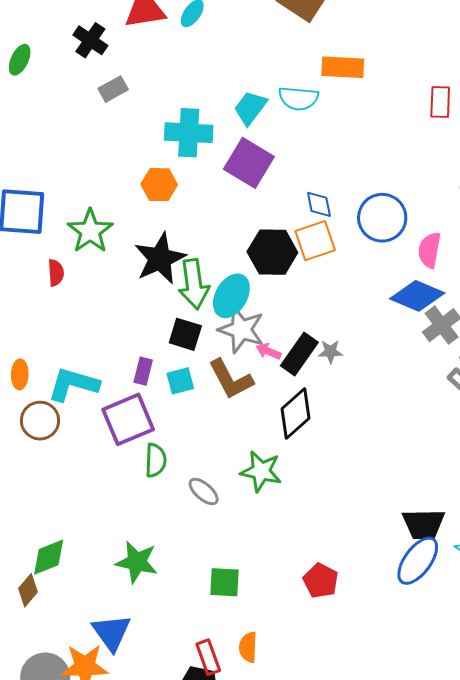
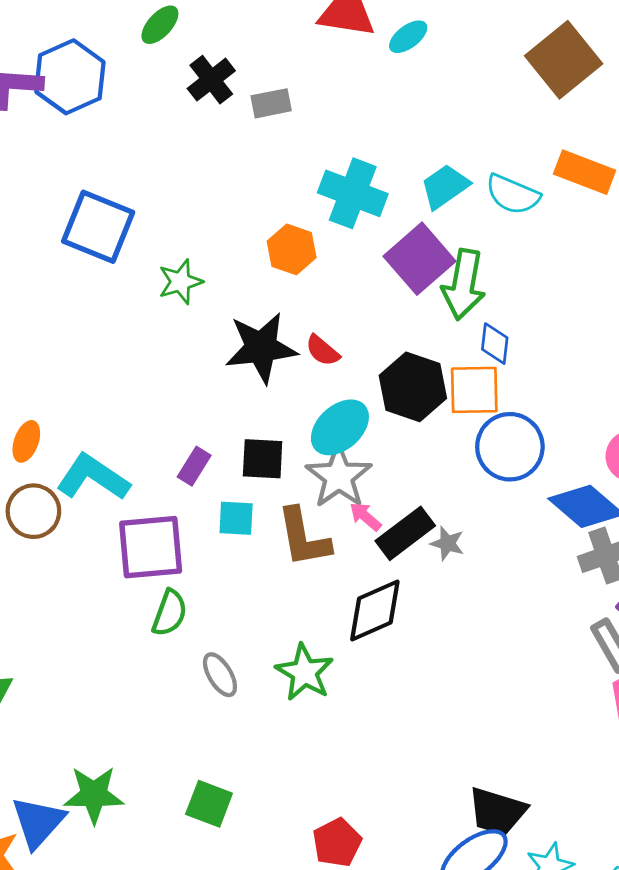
black cross: (90, 40) -> (211, 80), moved
blue circle: (382, 218) -> (510, 447), moved
green star: (90, 231) -> (180, 282), size x0.7
red semicircle: (56, 273) -> (322, 351), moved, turned 116
green arrow: (194, 284) -> (464, 284), moved
black square: (185, 334) -> (263, 459), turned -32
purple rectangle: (143, 371) -> (194, 466), moved
green star: (137, 562) -> (94, 795), moved, turned -30

